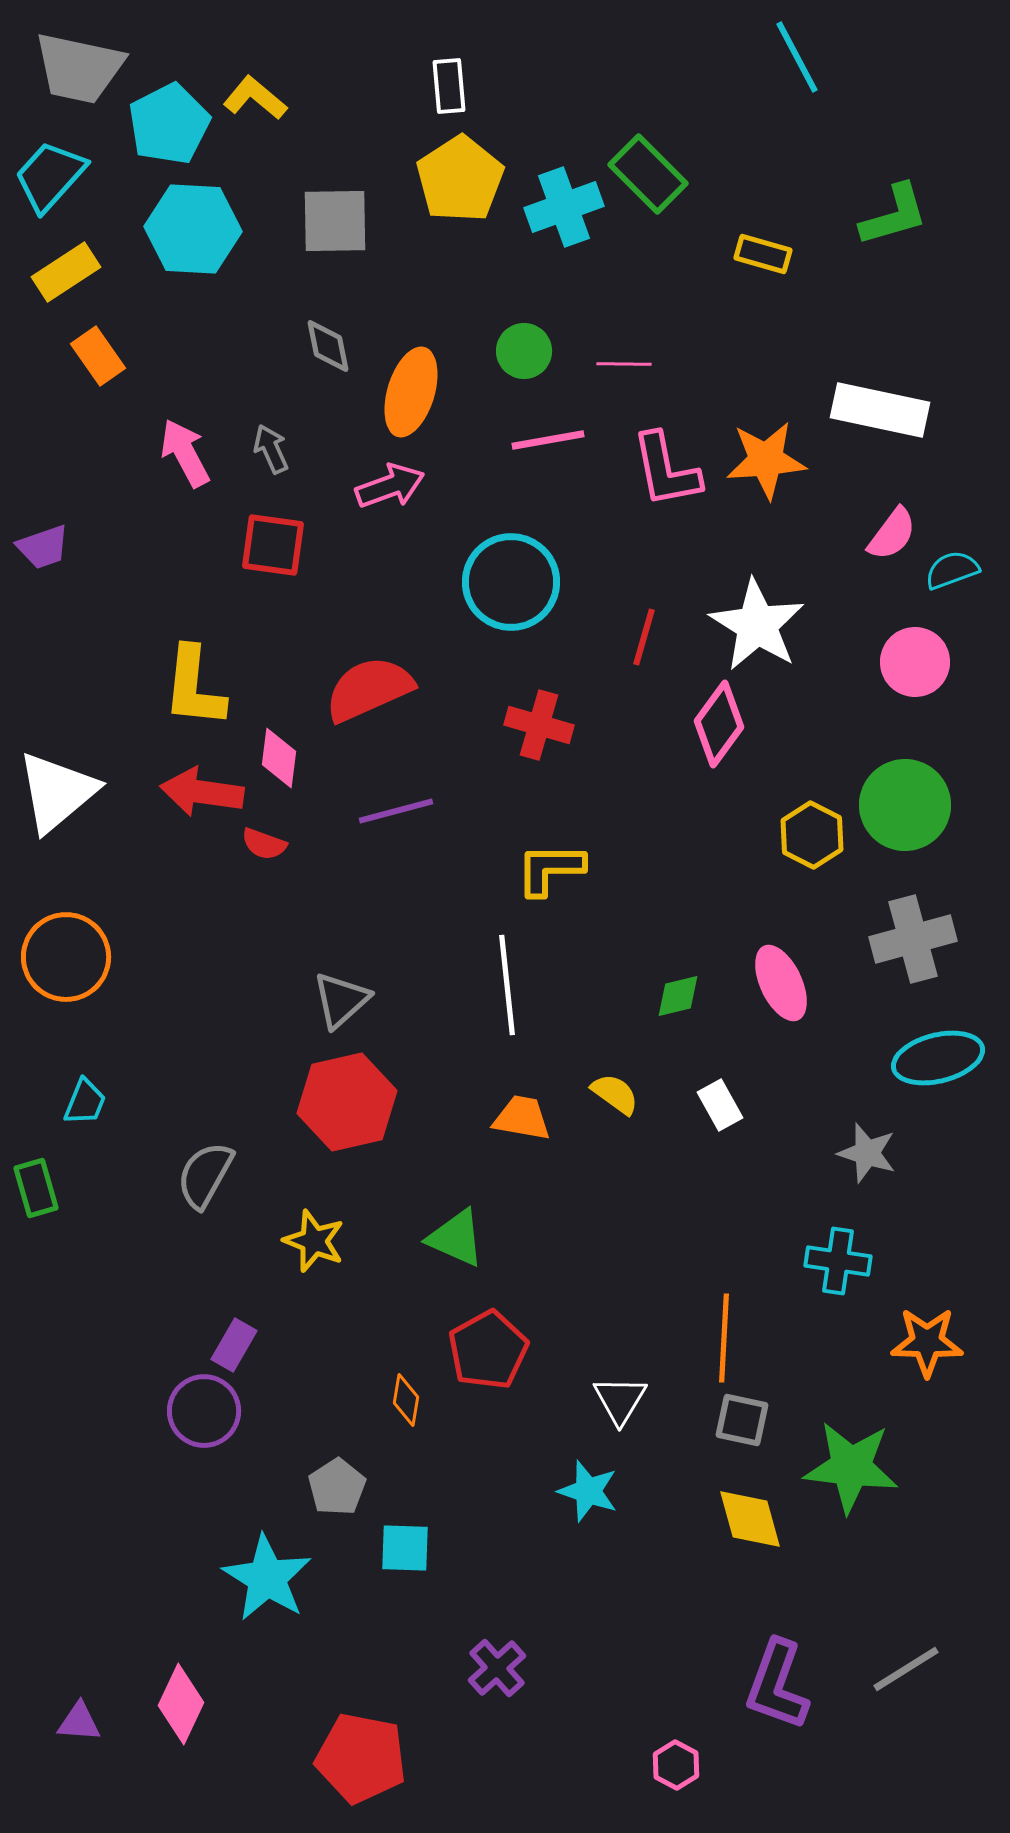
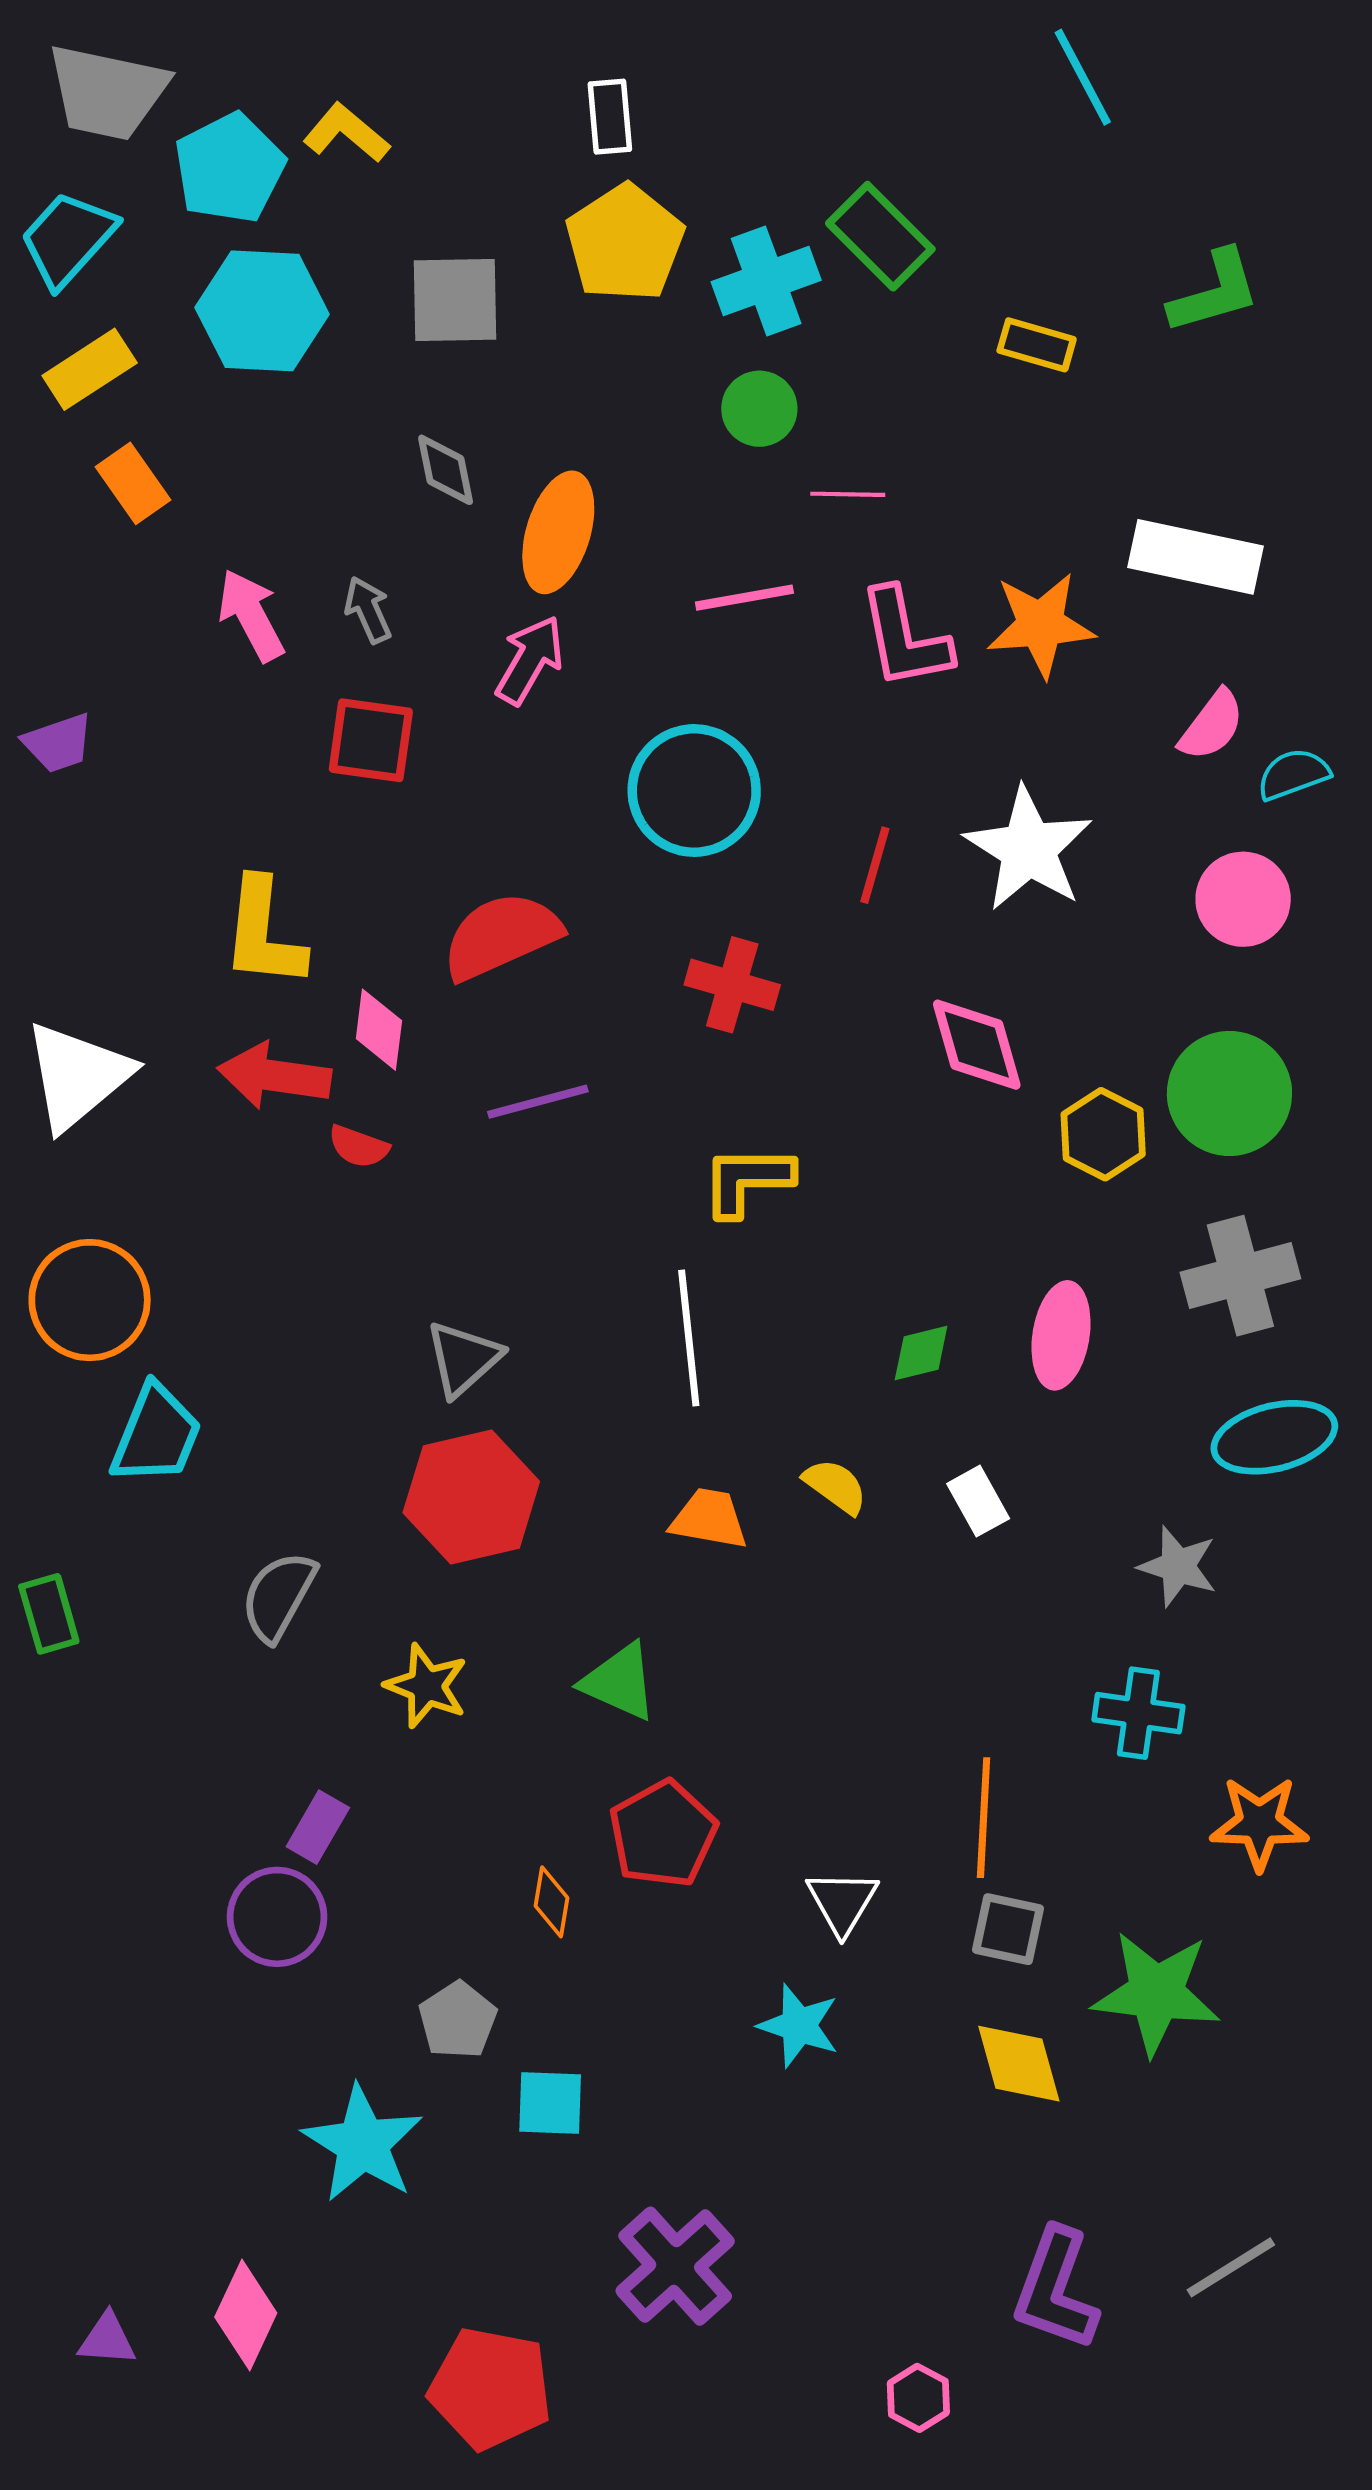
green circle: (524, 351) -> (759, 409), moved
pink arrow: (390, 486) -> (530, 660), turned -40
pink diamond: (719, 724) -> (977, 1045), moved, turned -52
pink ellipse: (781, 983) -> (1061, 1335), turned 34
cyan trapezoid: (85, 1102) -> (156, 1435), moved, size x1.6
purple cross: (497, 1668) -> (675, 2266), size x1.5

